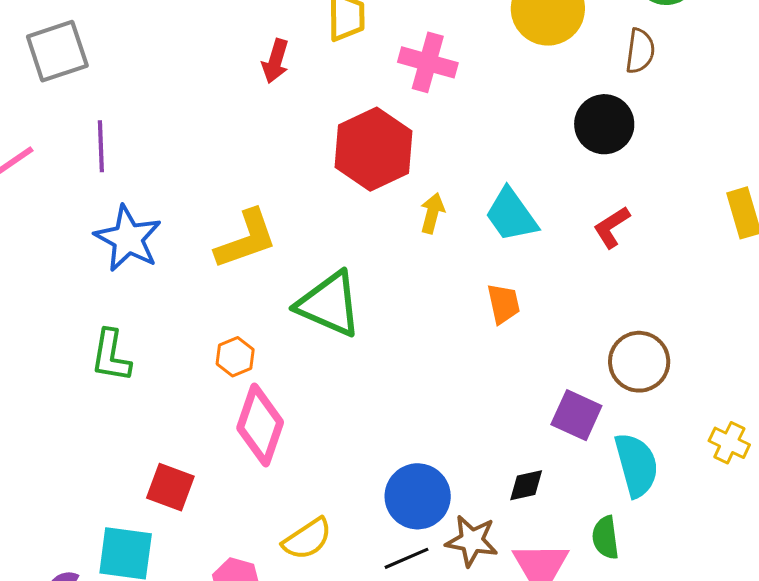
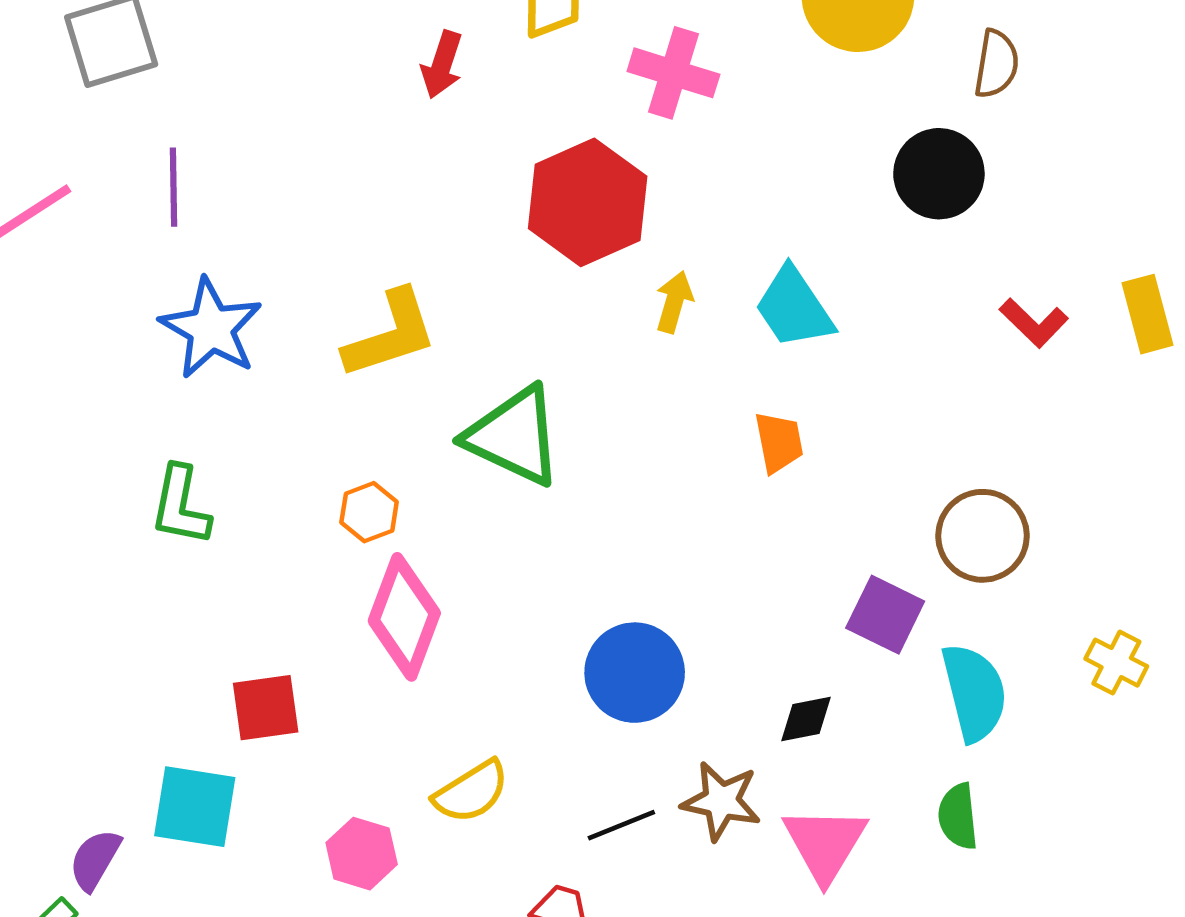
red L-shape: (612, 227) -> (1034, 323), moved, turned -105
red square: (170, 487) -> (266, 708), turned -30
blue circle: (418, 496) -> (635, 673), moved
green semicircle: (605, 537) -> (958, 816), moved

